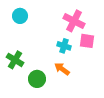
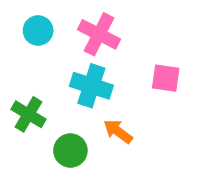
pink cross: (74, 21) -> (99, 34), moved
cyan cross: (64, 46) -> (91, 86), moved, size x1.5

